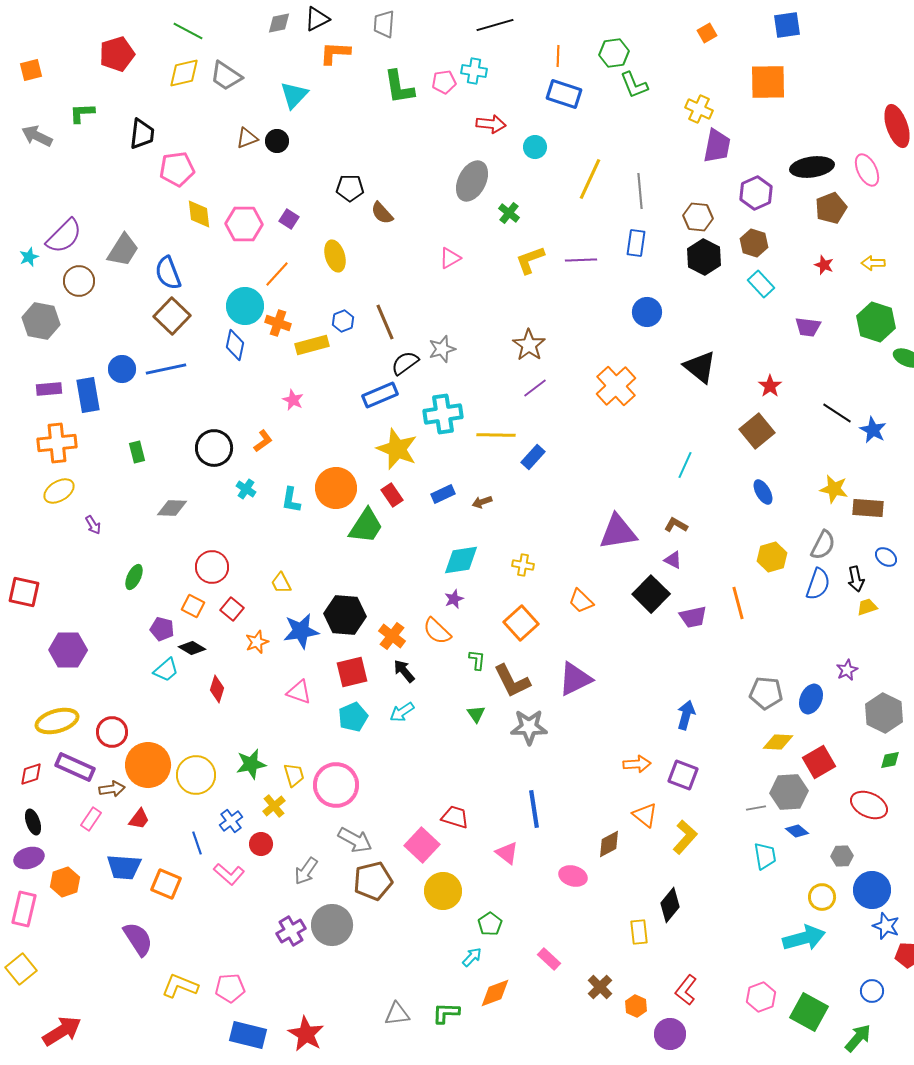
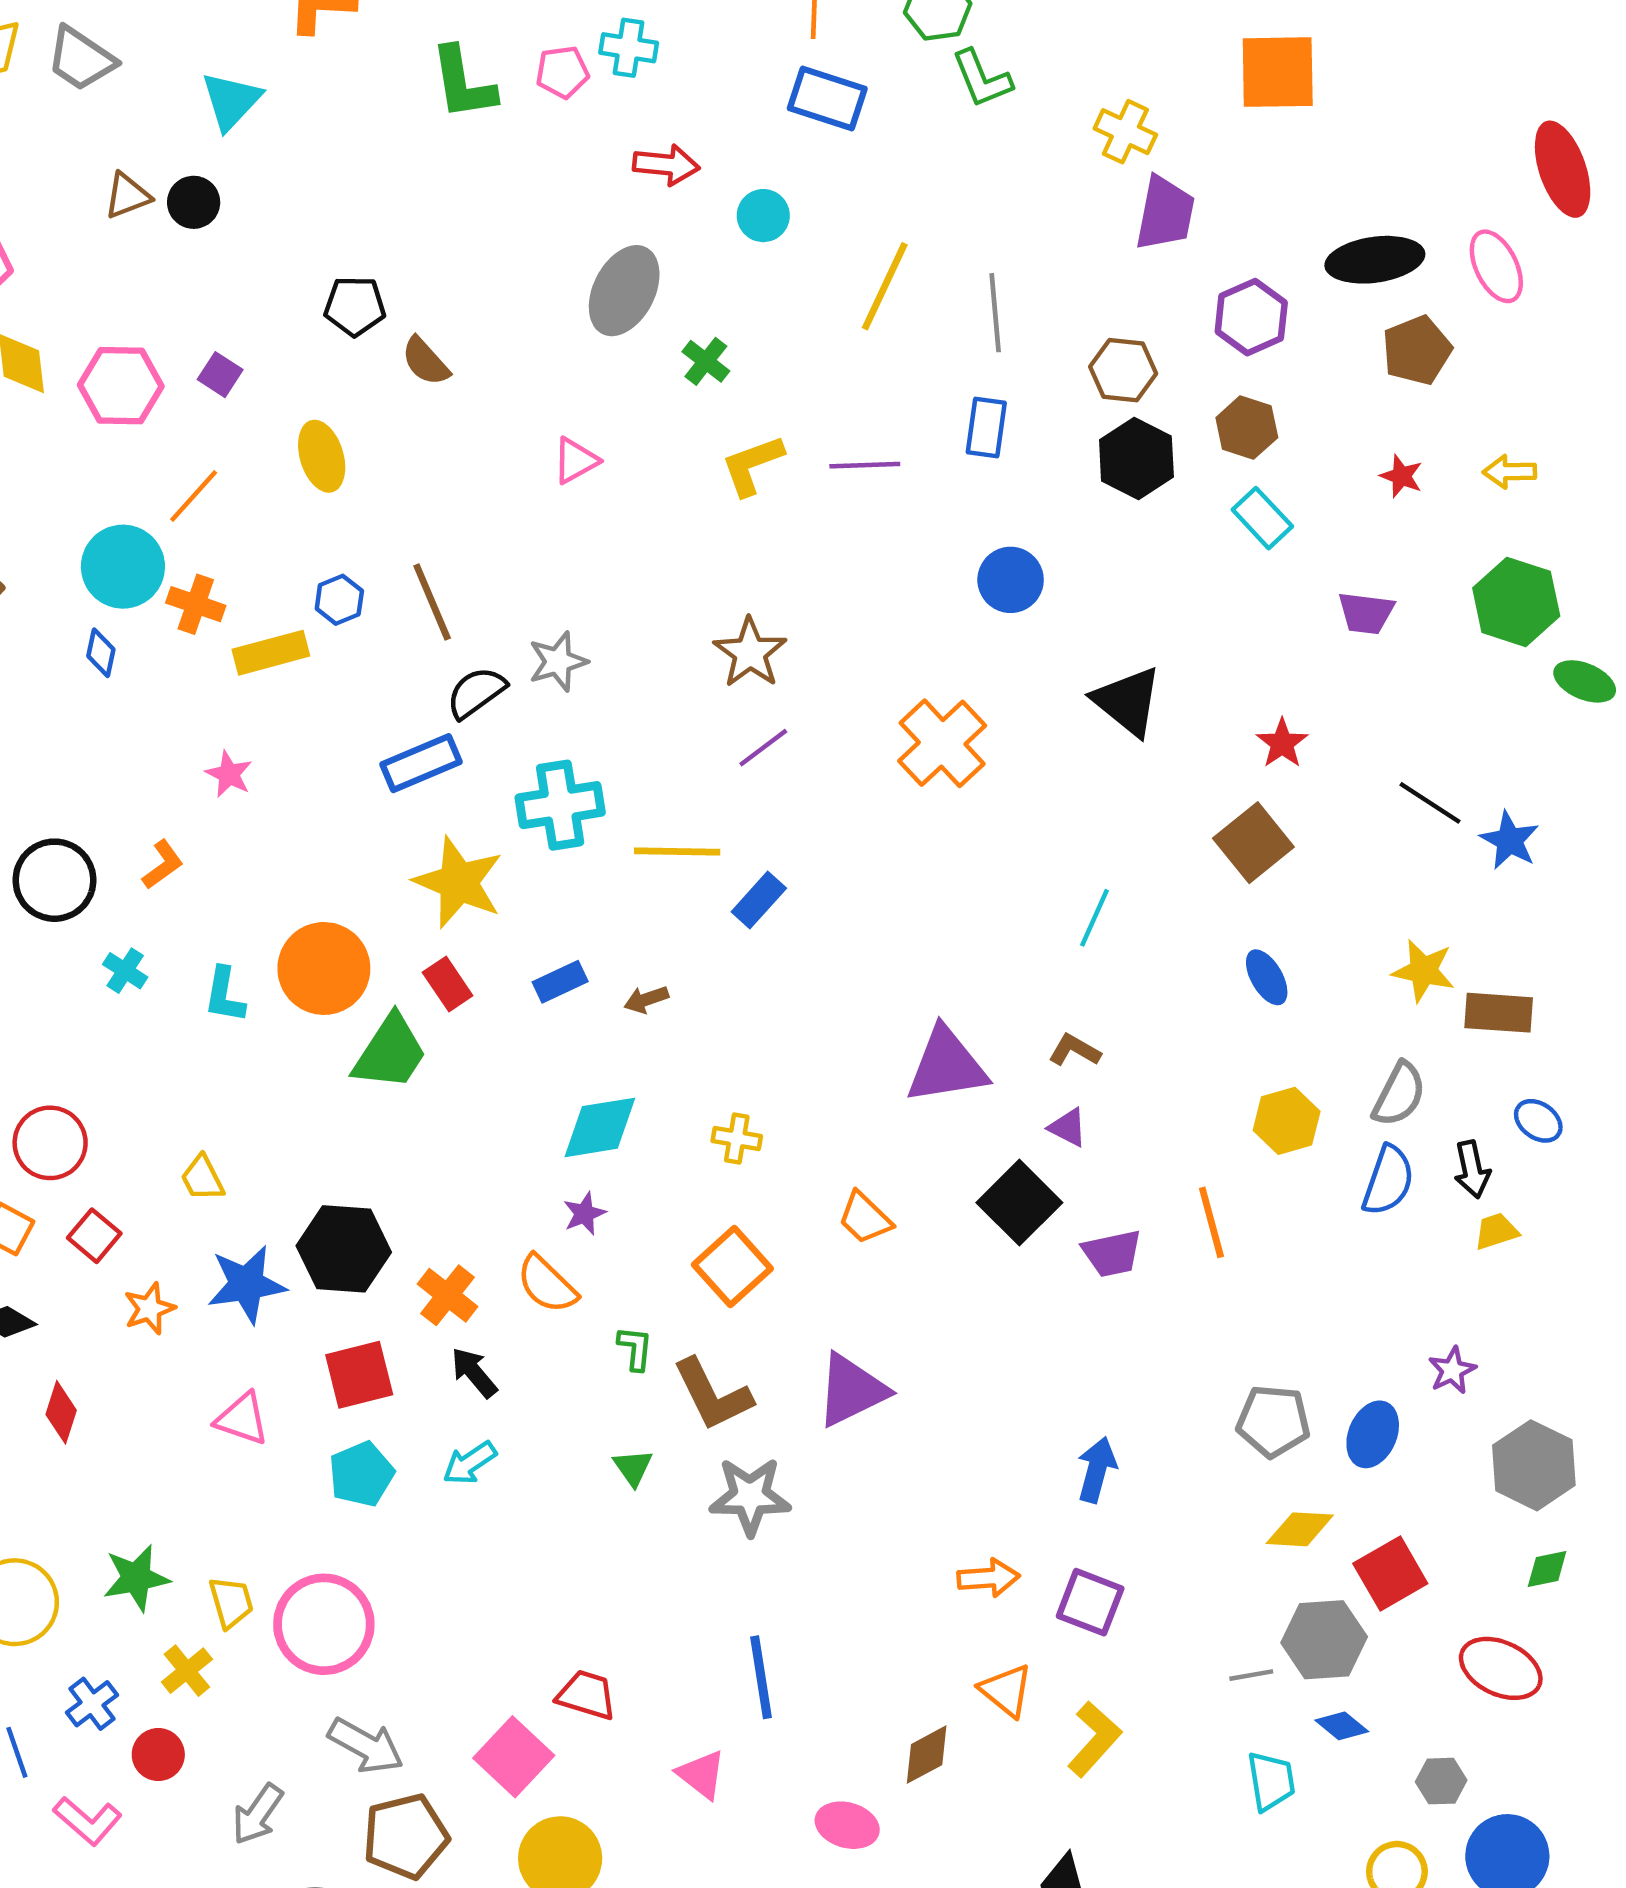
blue diamond: (235, 345) -> (101, 653), size x0.7

